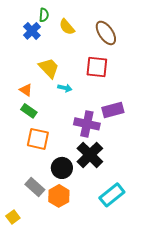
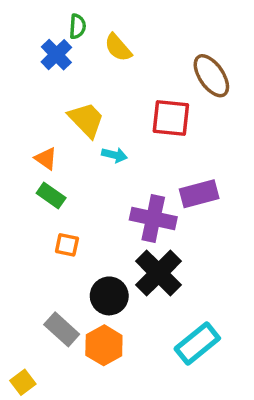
brown ellipse: (106, 33) -> (211, 76), moved
orange square: (38, 139) -> (67, 245), size x0.6

